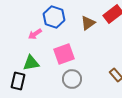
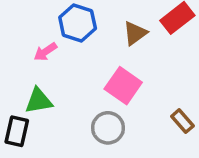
pink square: (64, 54) -> (123, 86), moved, turned -35

